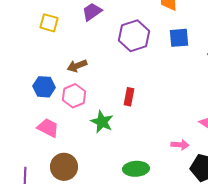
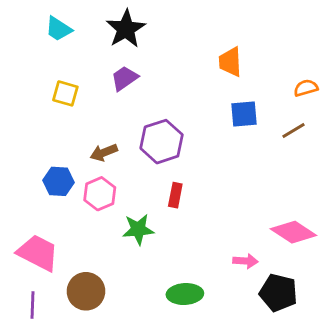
purple hexagon: (134, 36) -> (162, 142), moved
green star: (102, 122) -> (138, 229), turned -30
pink trapezoid: (48, 128) -> (38, 253), moved, size x1.4

